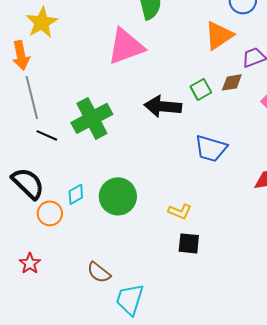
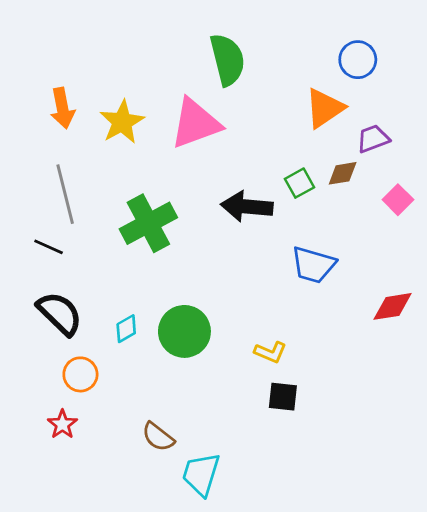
yellow star: (42, 22) -> (122, 122), moved
orange arrow: (21, 55) -> (62, 108), moved
black line: (47, 135) -> (49, 247), moved
orange circle: (50, 213) -> (80, 374), moved

